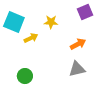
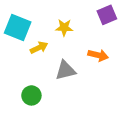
orange arrow: (78, 44) -> (98, 55), turned 42
gray triangle: (77, 69) -> (65, 70), moved

